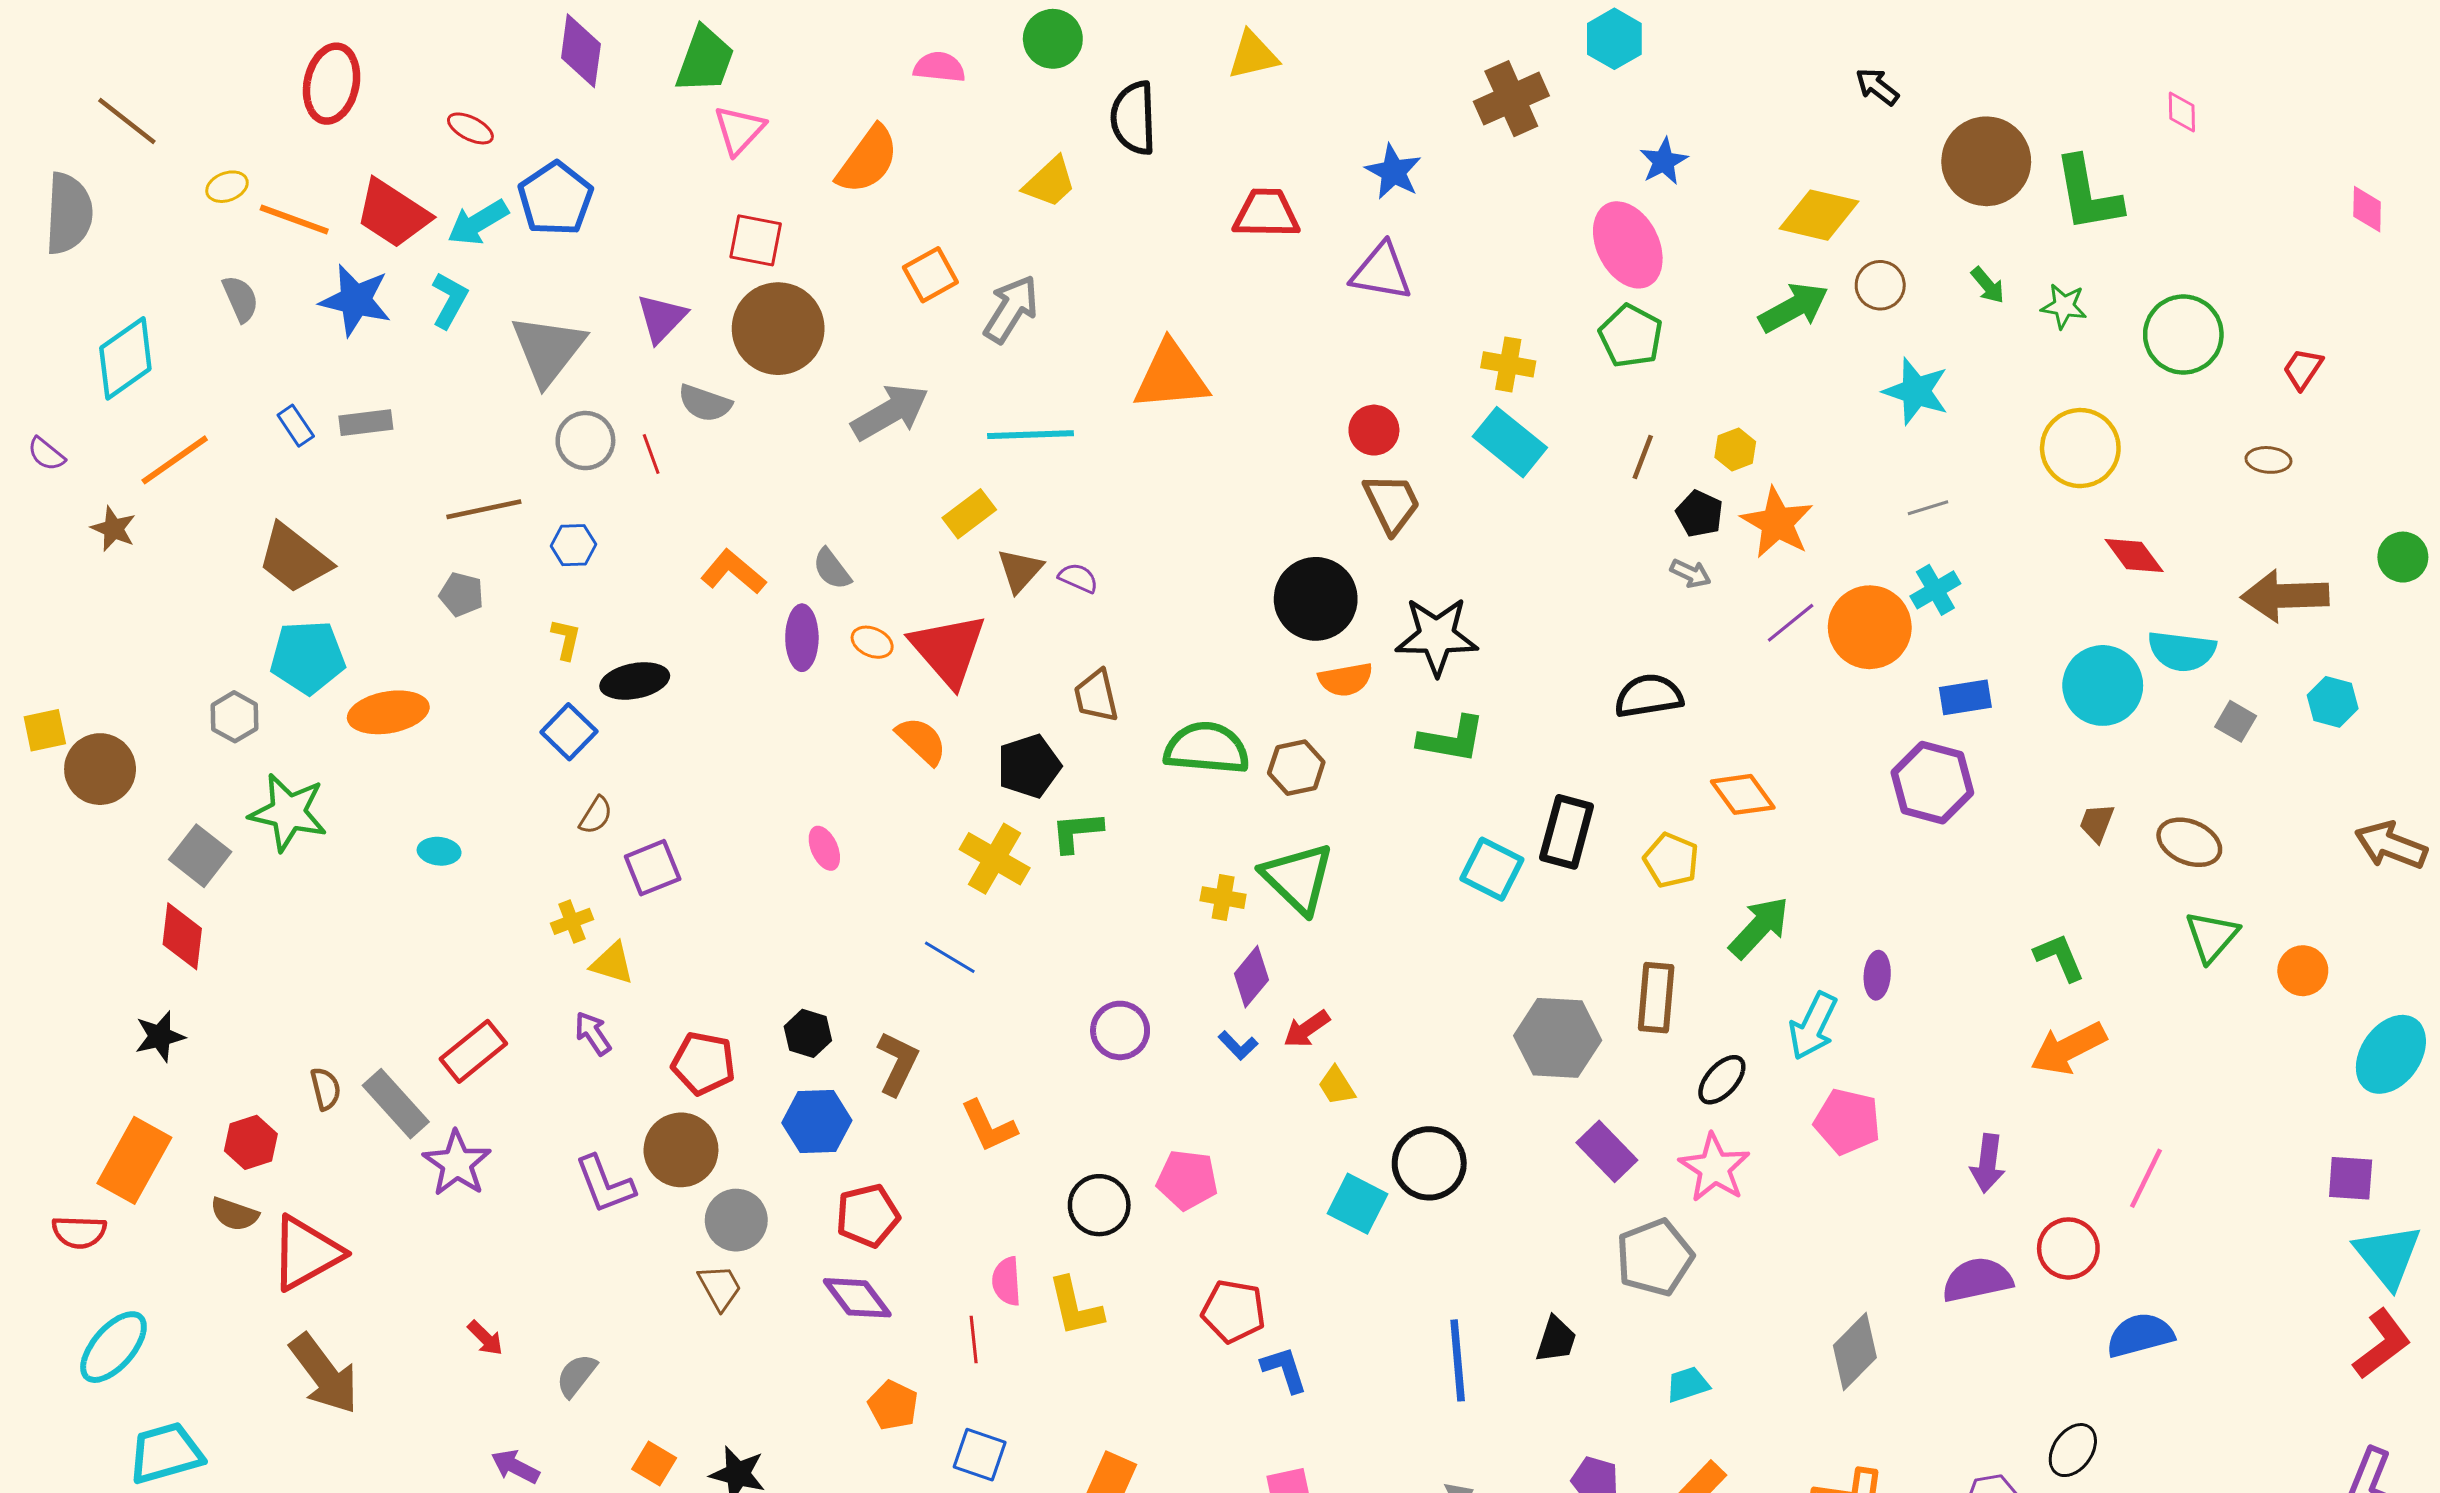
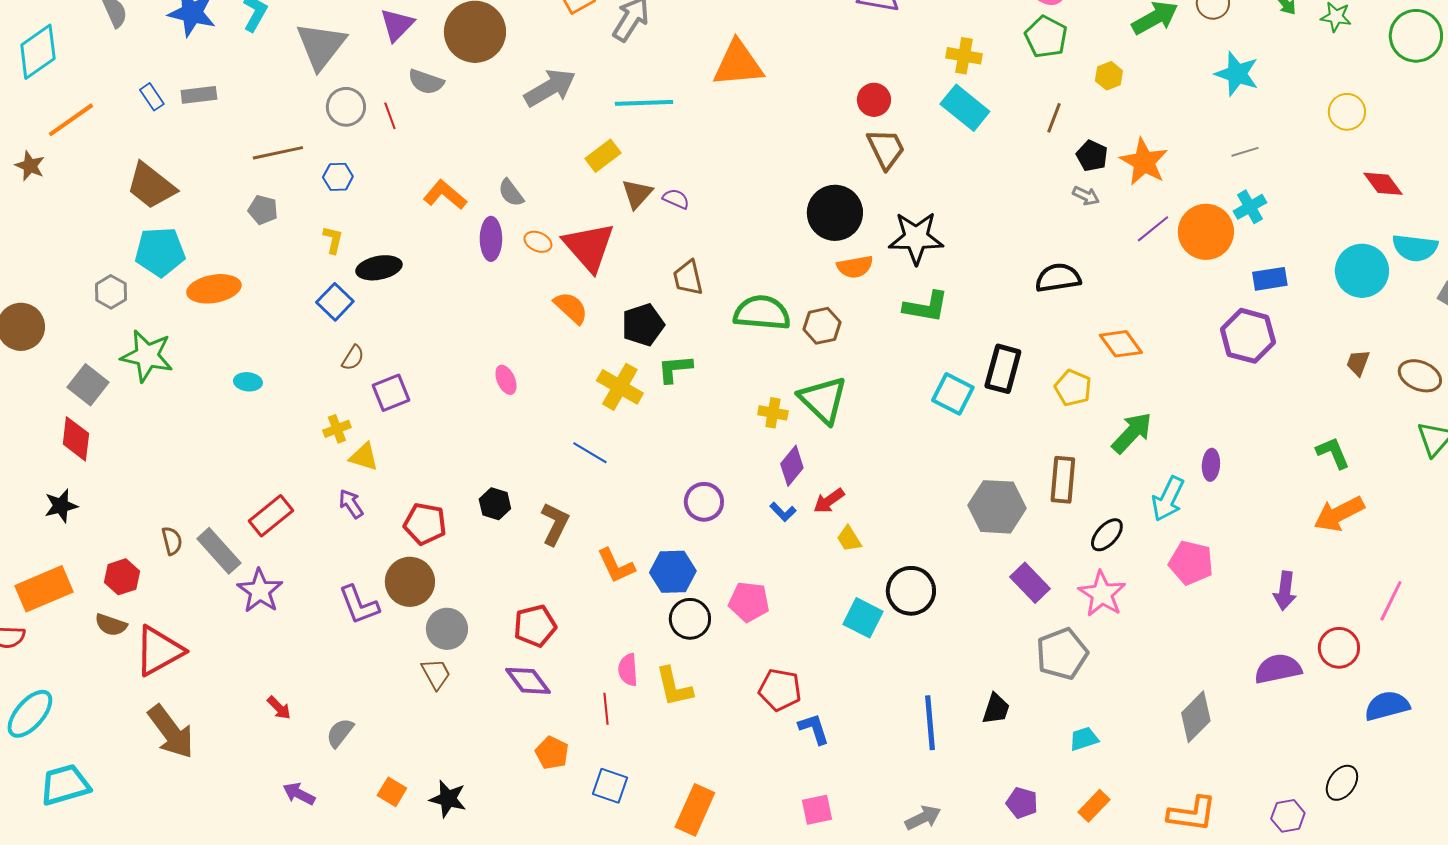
yellow circle: (2080, 448) -> (1347, 112), size x0.7
yellow hexagon: (1735, 450) -> (1109, 76), moved
blue hexagon: (817, 1122) -> (673, 572), moved
orange rectangle: (134, 1160) -> (44, 589), turned 38

